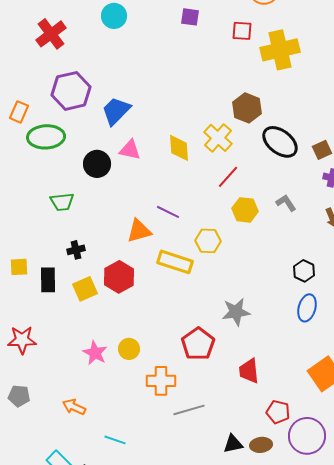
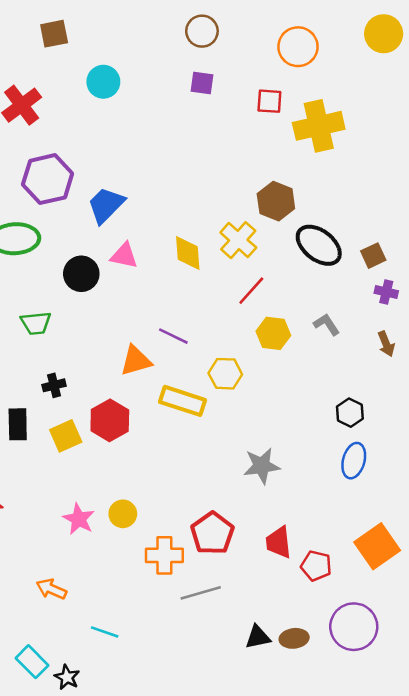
red pentagon: (198, 344) -> (212, 533), moved
red pentagon: (278, 412) -> (316, 566), moved

